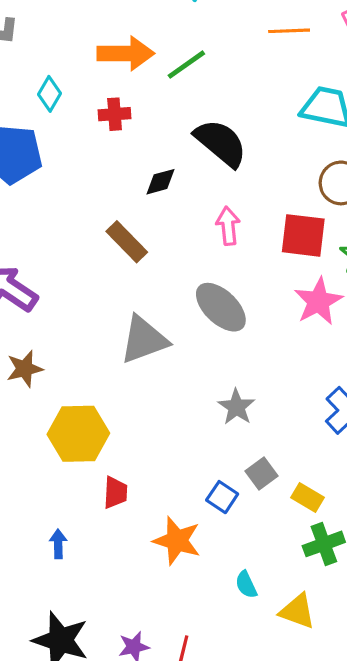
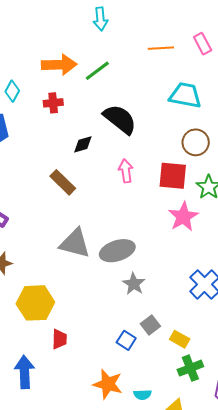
gray ellipse: (221, 307) -> (117, 251), moved, turned -60
gray triangle: (144, 340) -> (75, 243), turned 36
orange star: (177, 541) -> (108, 384), moved
blue arrow: (58, 544) -> (24, 372), size x1.8
cyan semicircle: (246, 585) -> (143, 395), turned -66

